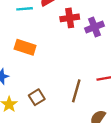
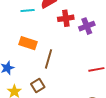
brown line: (76, 91) -> (49, 59), moved

